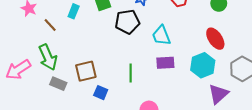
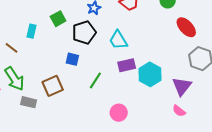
red ellipse: (215, 39) -> (186, 27), moved
cyan hexagon: (203, 65) -> (150, 74), moved
green line: (131, 73) -> (95, 80), turned 42
blue square: (101, 93) -> (72, 59), moved

